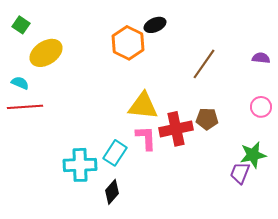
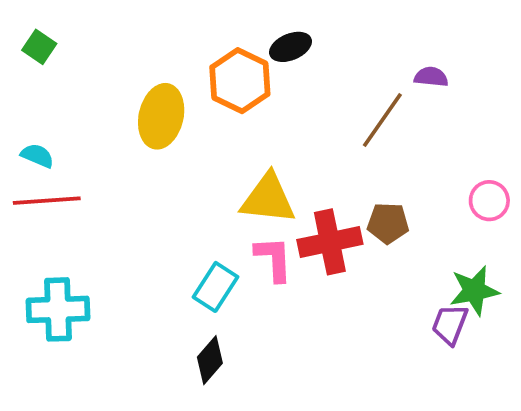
yellow ellipse: (46, 53) -> (161, 116), moved, turned -44
purple semicircle: (261, 58) -> (431, 77), moved
cyan cross: (80, 165) -> (58, 309), moved

